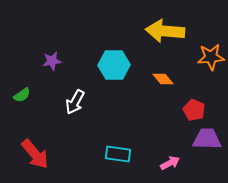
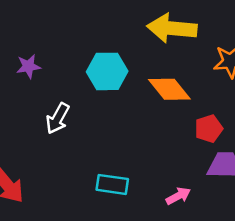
orange diamond: (163, 79) -> (169, 89), size x1.6
red pentagon: (194, 110) -> (209, 129), turned 30

